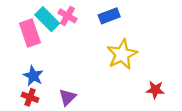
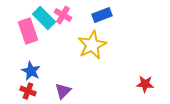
yellow star: (122, 54) -> (92, 45), moved

